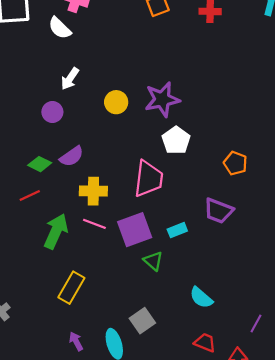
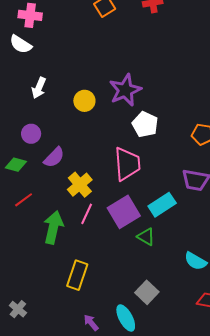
purple circle: (52, 112) -> (31, 134), moved
green diamond: (40, 164) -> (16, 165), moved
yellow cross: (93, 191) -> (80, 185), turned -30
pink line: (94, 224) -> (87, 214), turned -75
cyan rectangle: (177, 230) -> (162, 205), size x1.5

